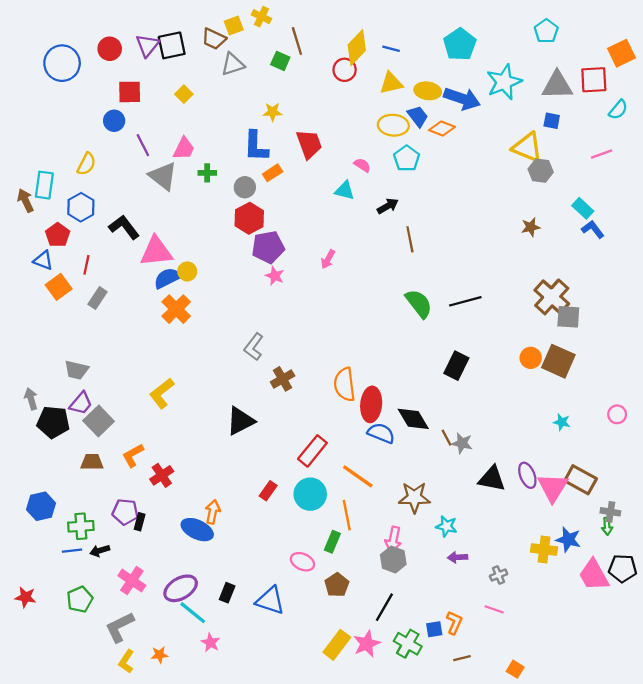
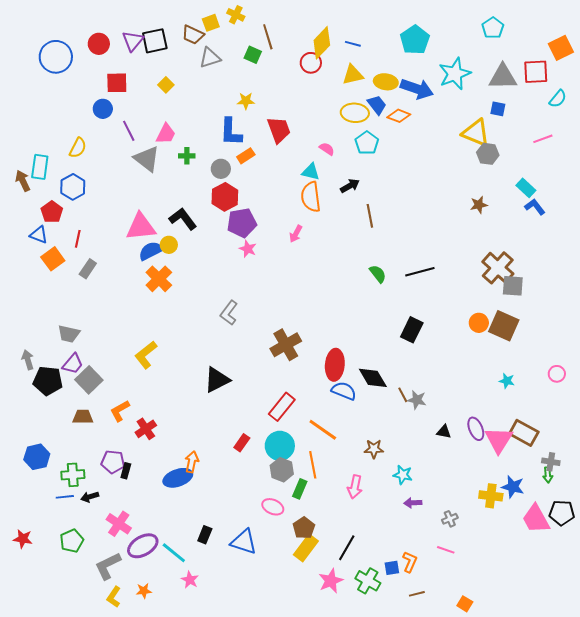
black L-shape: (124, 227) -> (183, 219), moved
green semicircle: (419, 304) -> (378, 274), size x0.7
brown cross: (283, 379) -> (286, 345), moved, size x1.4
orange semicircle: (345, 384) -> (311, 197), moved
black triangle: (492, 479) -> (444, 432), size x0.6
brown star: (414, 497) -> (374, 449), size x0.7
blue ellipse: (197, 530) -> (178, 478), turned -44
gray hexagon: (393, 559) -> (282, 470), moved
purple ellipse: (181, 588) -> (143, 546), moved
yellow rectangle: (337, 645) -> (306, 548), moved

